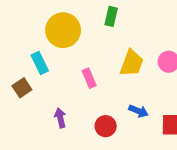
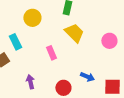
yellow circle: (63, 30) -> (32, 18), size x0.7
yellow trapezoid: (132, 63) -> (74, 33), moved, turned -65

